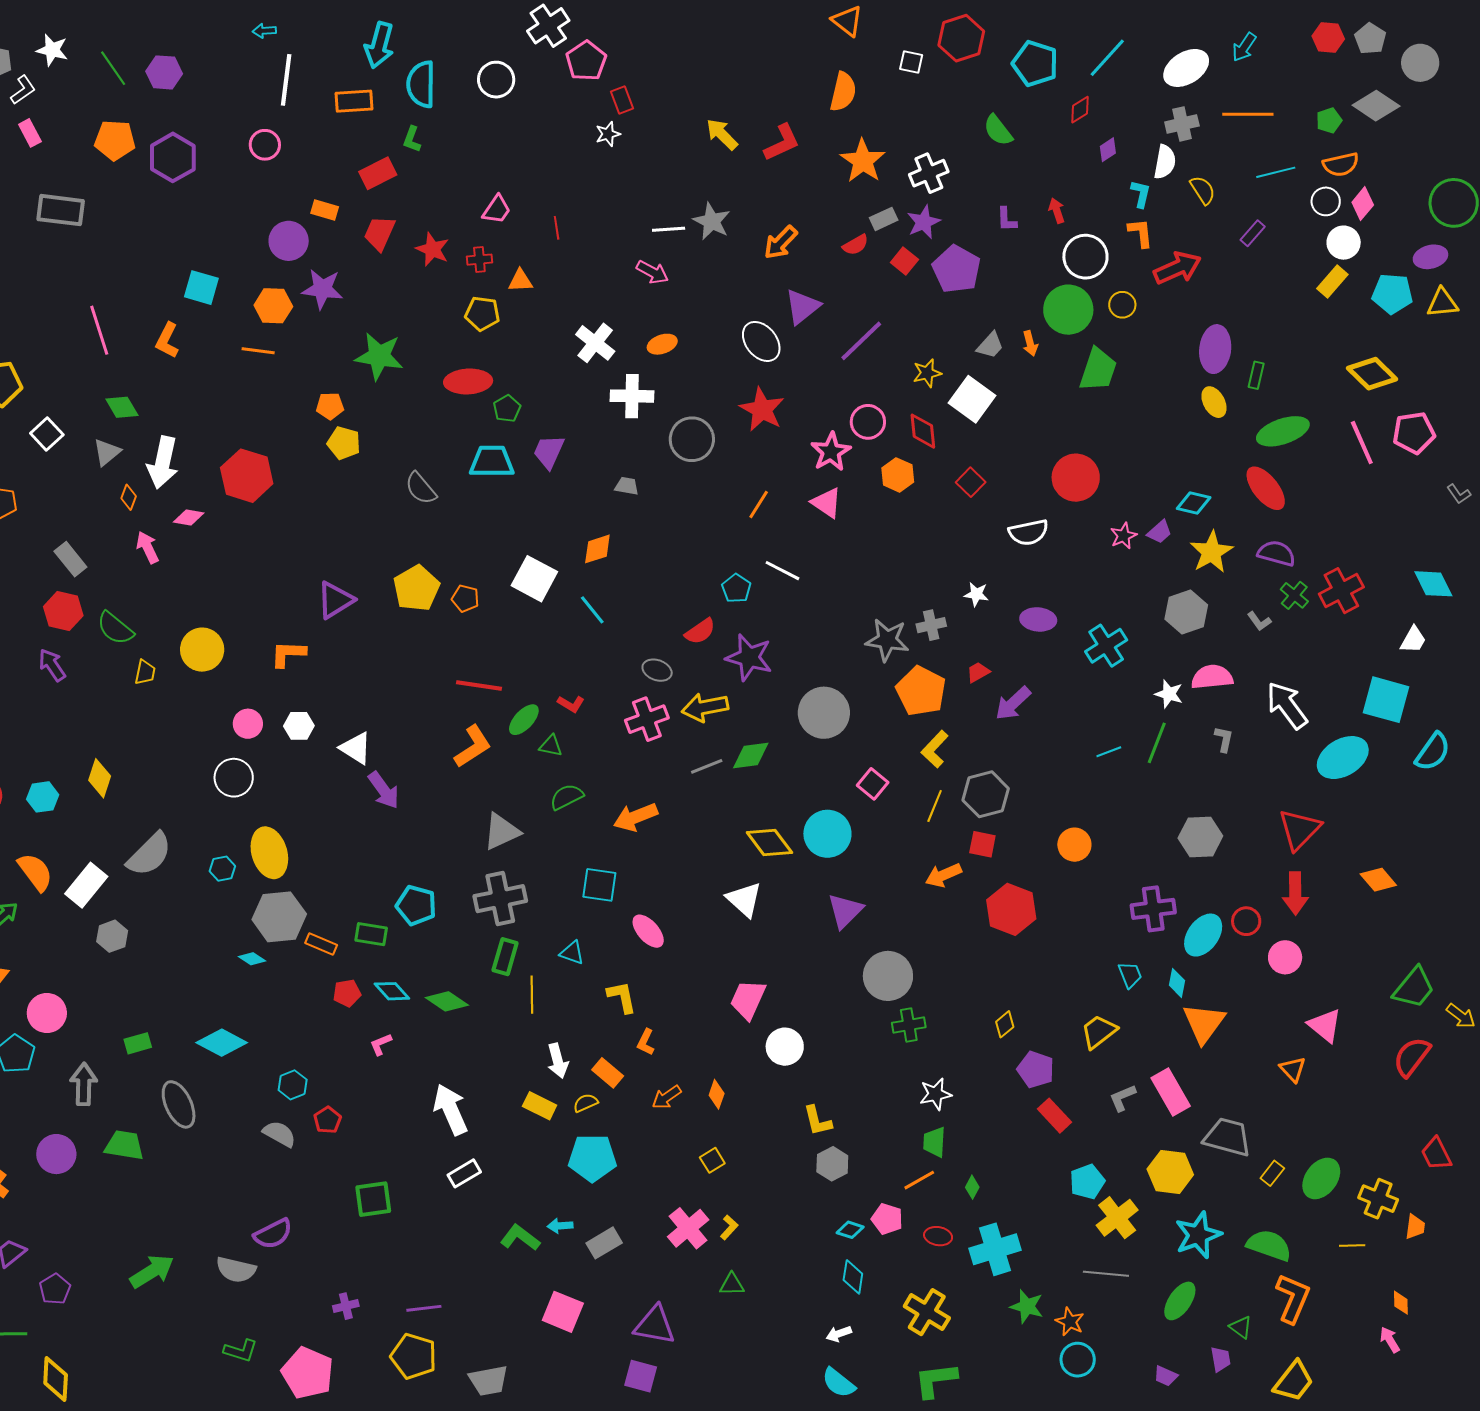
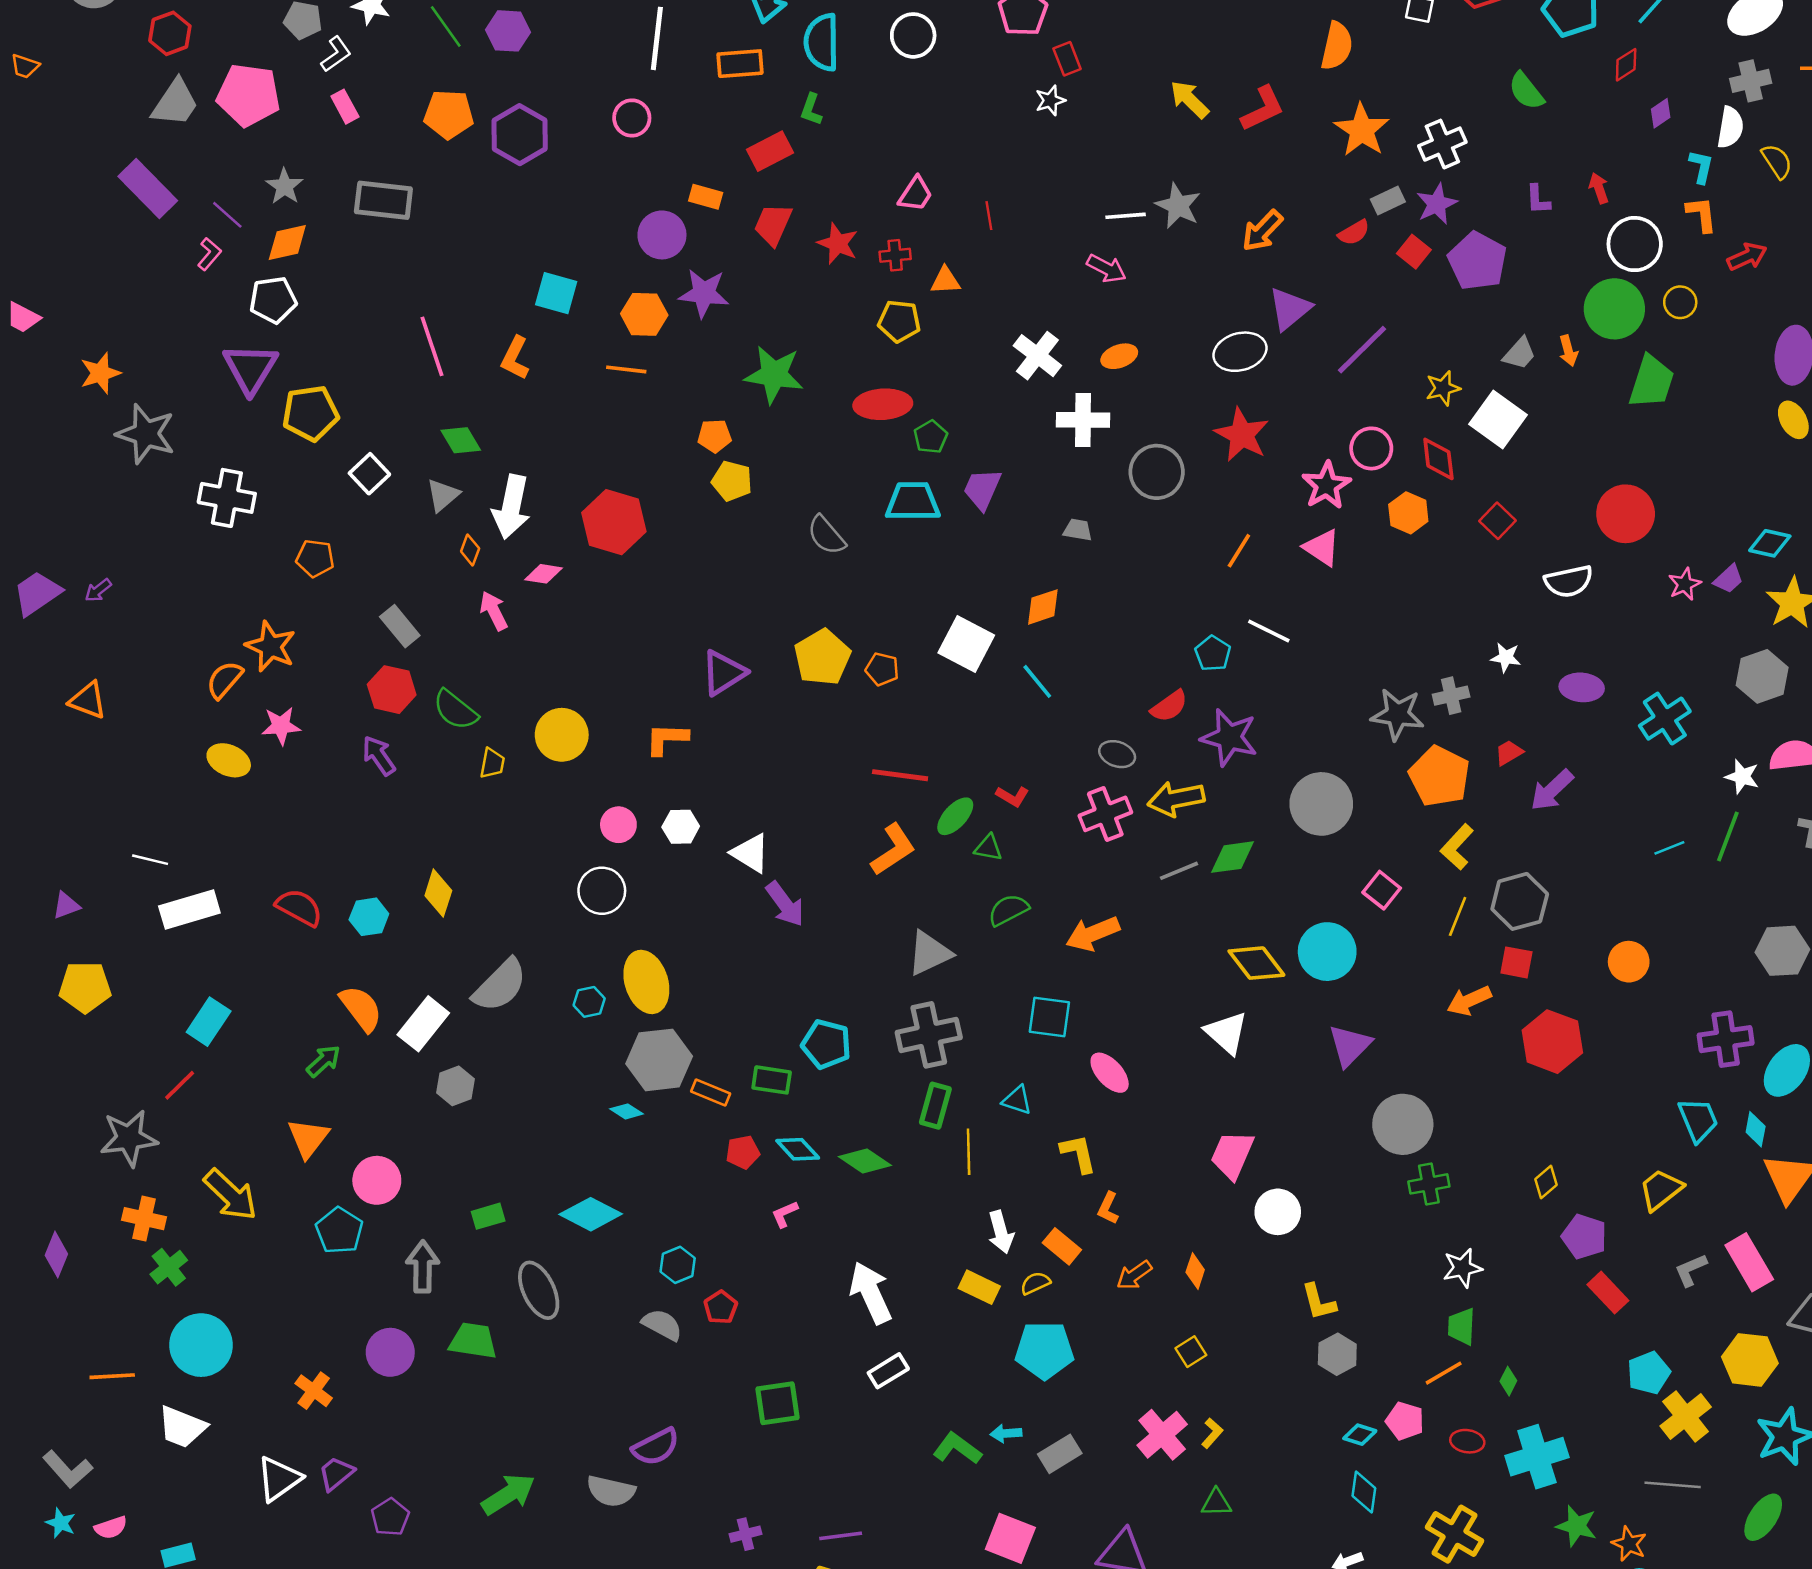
red arrow: (1177, 268) -> (1747, 257), size x0.7
white ellipse: (761, 341) -> (1240, 352), turned -66
cyan trapezoid: (1130, 975) -> (1698, 1120), size x1.4

